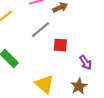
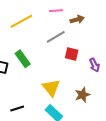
purple arrow: (86, 62) -> (94, 65), moved

